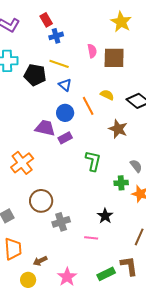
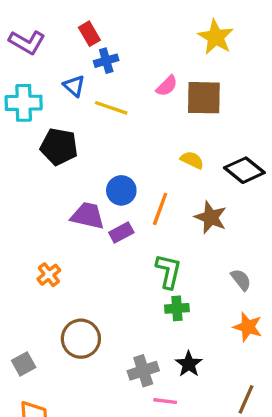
pink semicircle: (92, 51) -> (167, 86), turned 56
black pentagon: (35, 75) -> (59, 147), moved
blue triangle: (65, 85) -> (74, 86), moved
orange line: (88, 106) -> (160, 209), moved, turned 48
orange cross: (22, 163) -> (49, 275), size x0.6
green cross: (121, 183) -> (177, 308), moved
gray cross: (61, 222) -> (143, 371), moved

